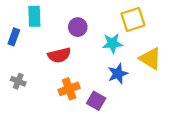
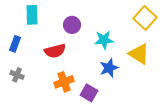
yellow square: (133, 19) -> (145, 18), moved, turned -30
blue rectangle: (14, 37) -> (15, 44), moved

